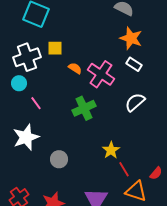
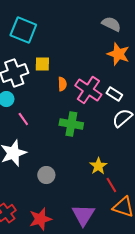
white rectangle: (134, 64) -> (114, 94), moved
orange semicircle: (75, 68) -> (62, 84), turned 56
green cross: (84, 108) -> (71, 124), turned 35

